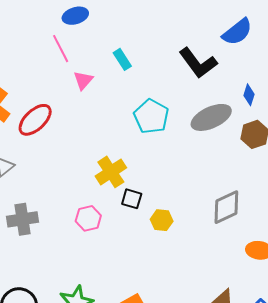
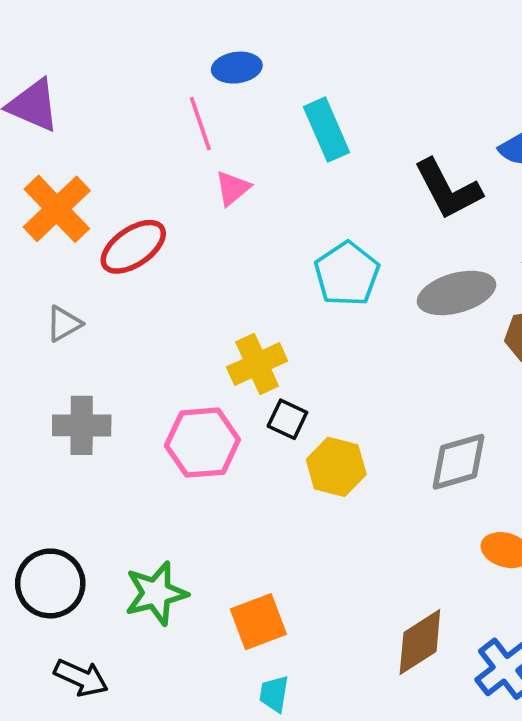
cyan rectangle: (122, 59) -> (327, 130), moved, size x1.5
pink hexagon: (88, 218) -> (202, 443), size x1.5
yellow hexagon: (162, 220) -> (336, 467), size x1.4

